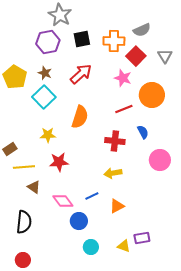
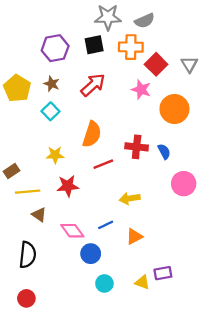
gray star: (60, 15) -> (108, 17), moved, turned -30
gray semicircle: (142, 30) -> (145, 21), moved
cyan square: (44, 97) -> (50, 111), size x0.7
red line: (124, 109) -> (103, 164), moved
red cross: (115, 141) -> (137, 147), moved

